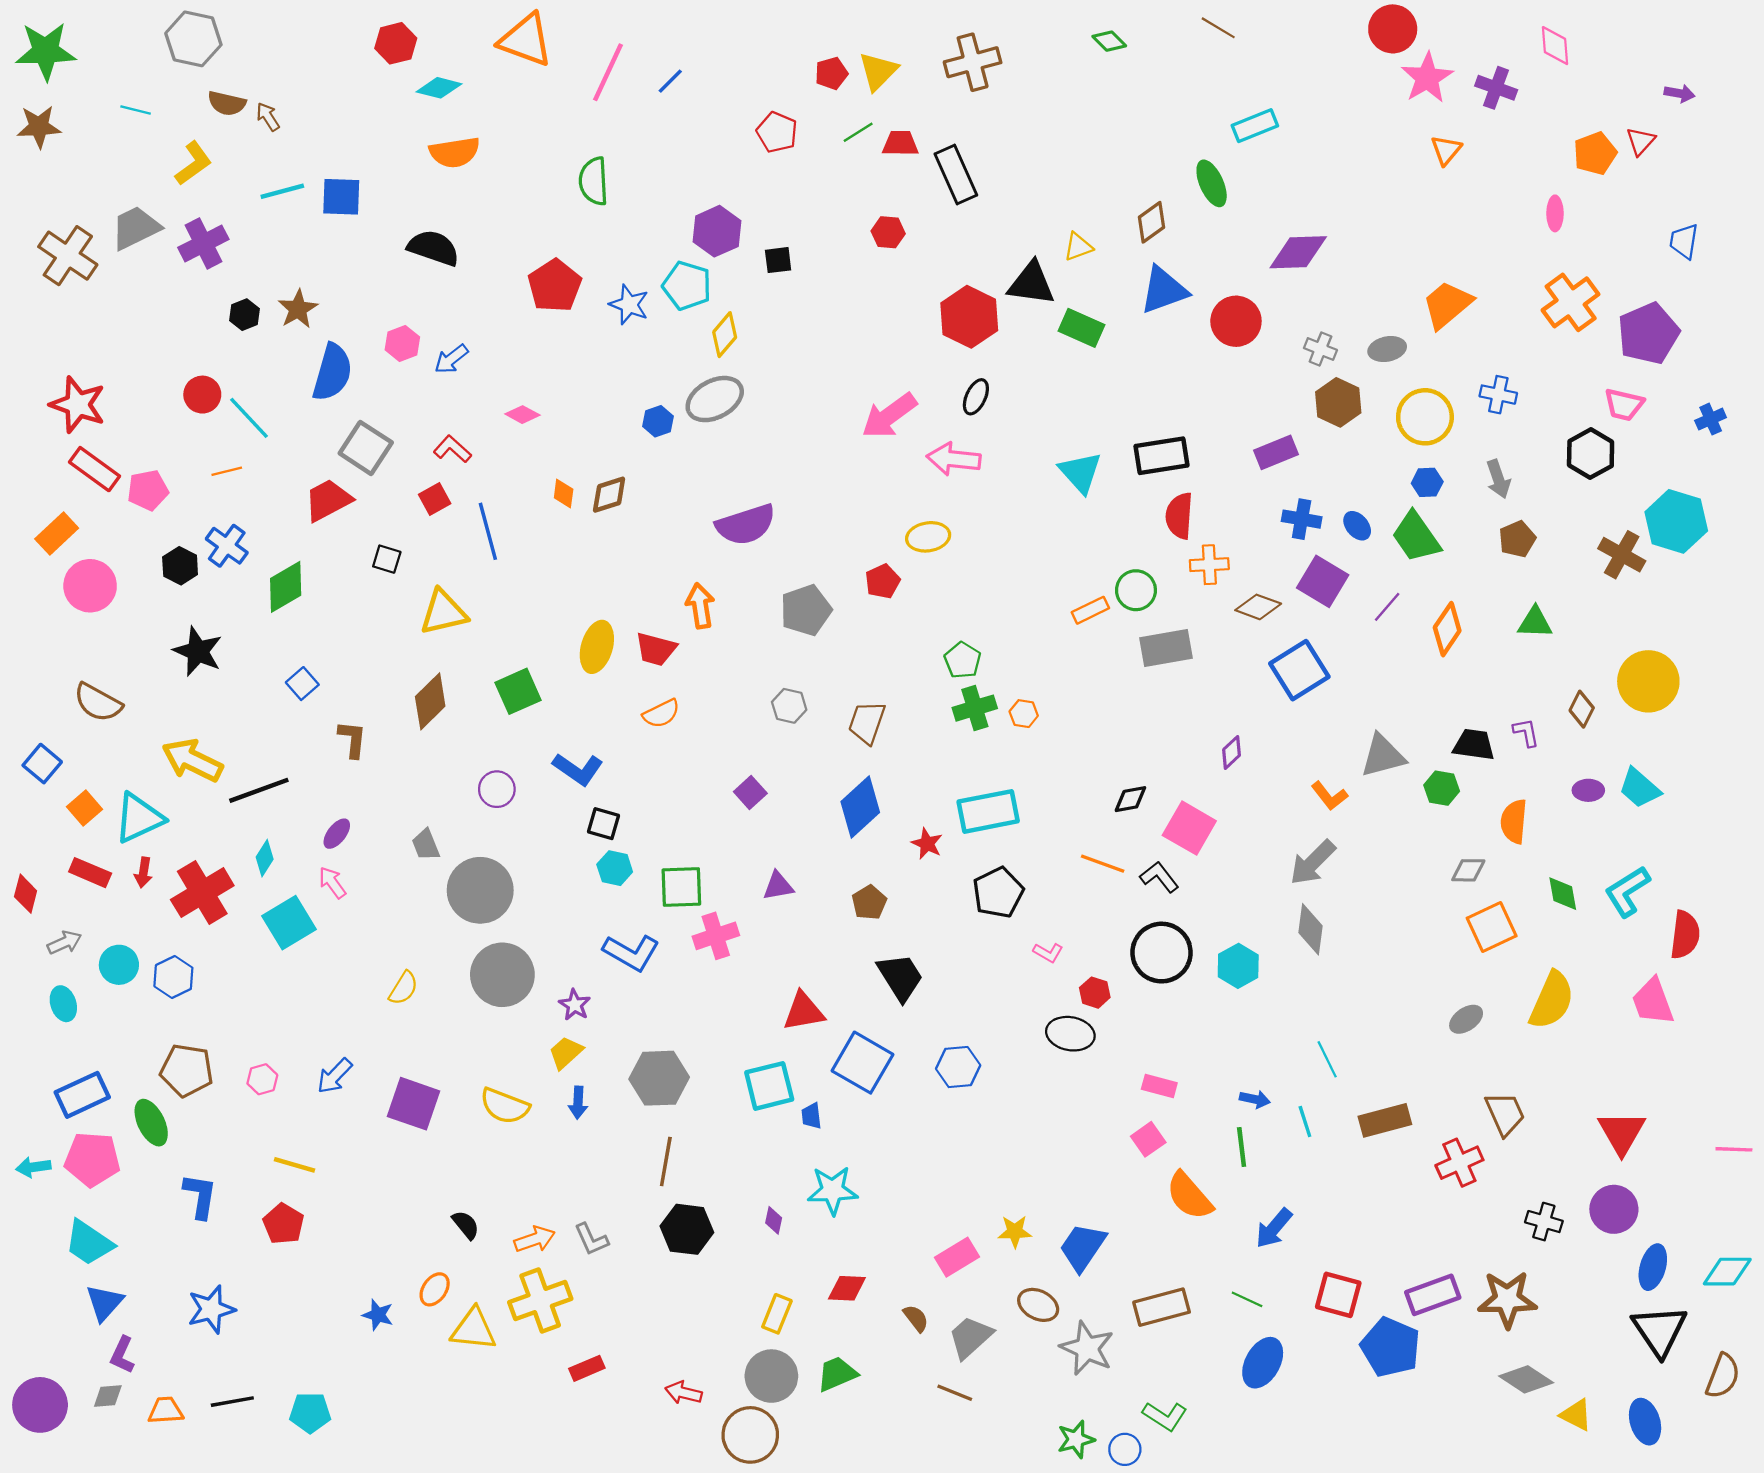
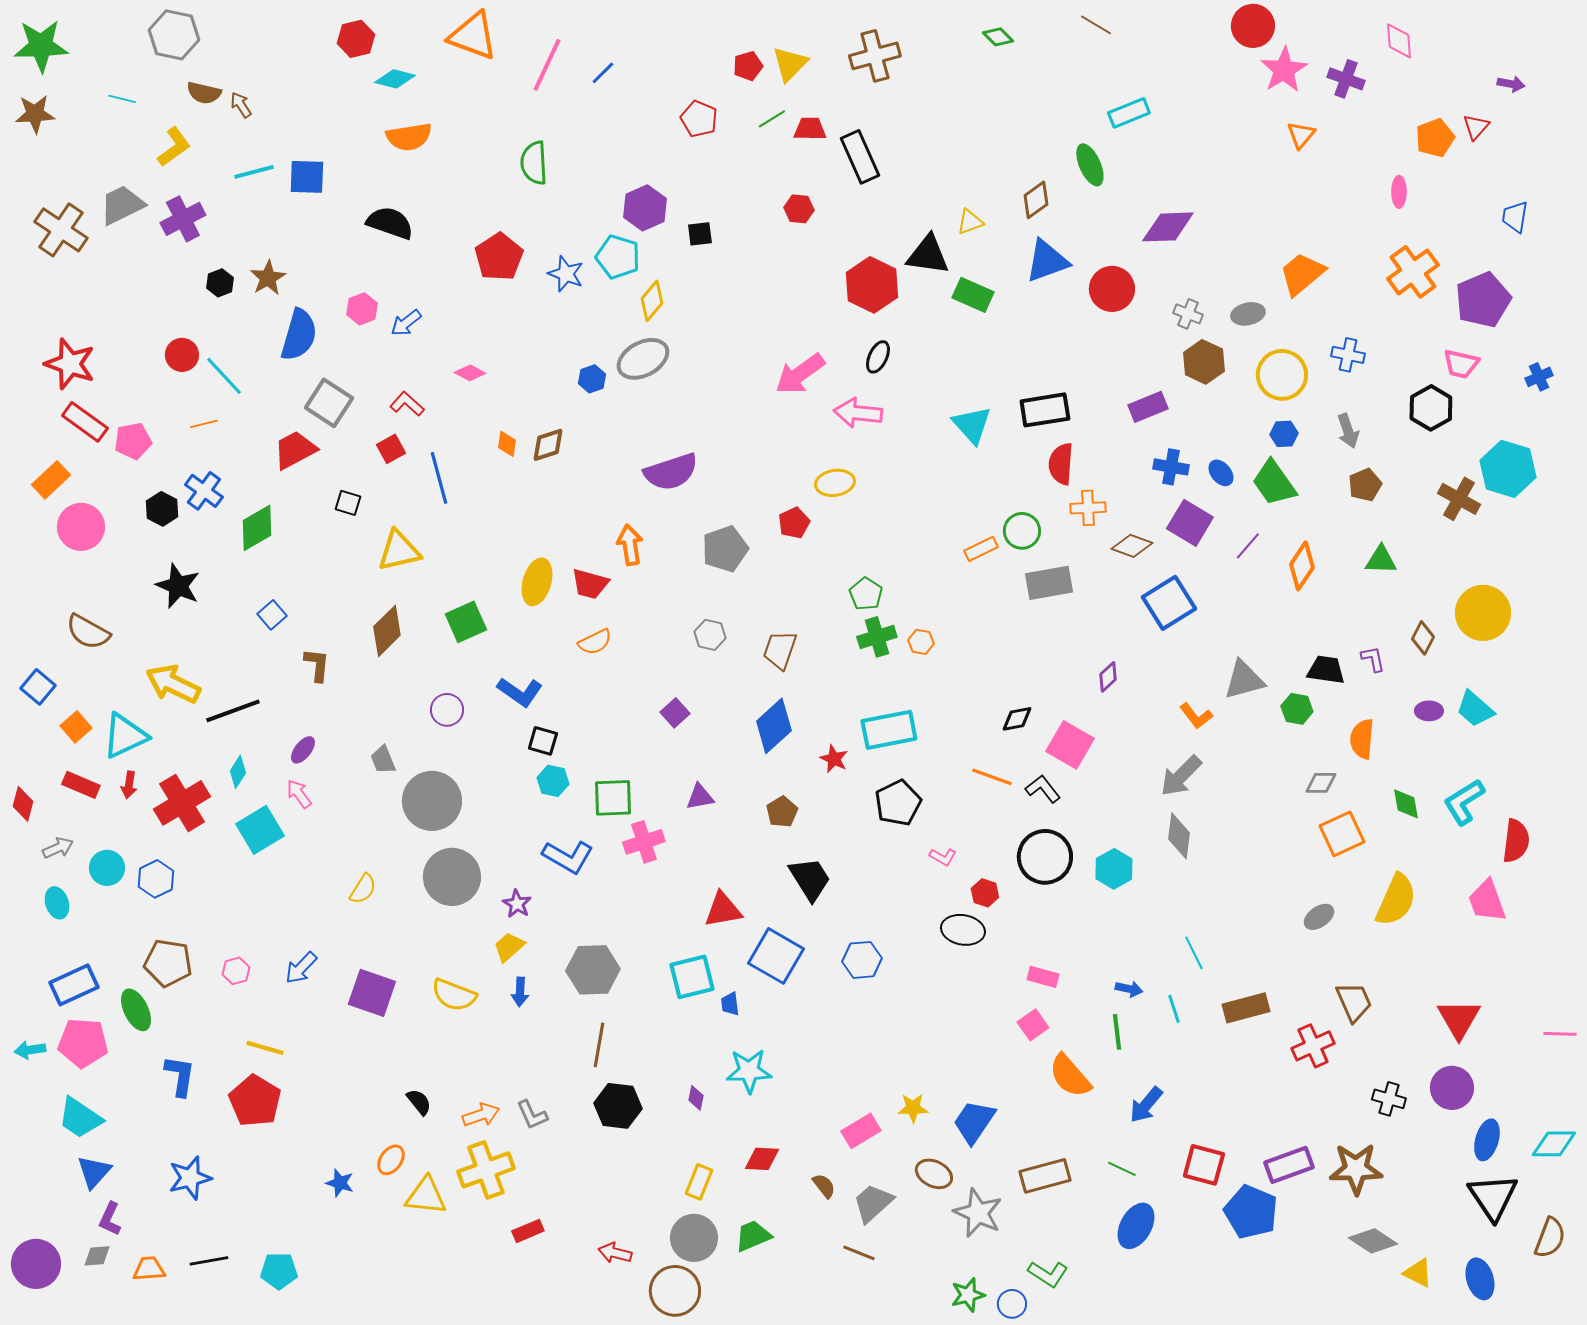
red pentagon: (283, 1224) -> (255, 1101), size x1.4

